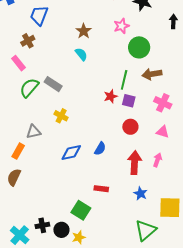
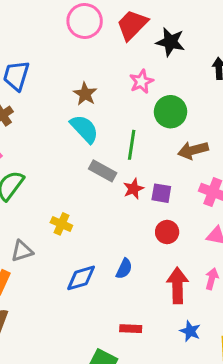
cyan semicircle: (81, 54) -> (84, 129), size x1.5
green line: (124, 80) -> (132, 145), moved
gray rectangle: (53, 84) -> (103, 171), moved

